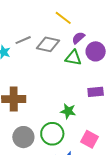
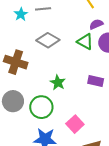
gray diamond: (48, 44) -> (48, 40), moved
green star: (68, 111) -> (58, 83), moved

